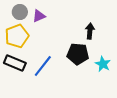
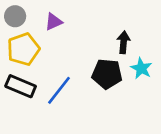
gray circle: (20, 12) -> (15, 16), moved
cyan star: (103, 64) -> (141, 68), moved

